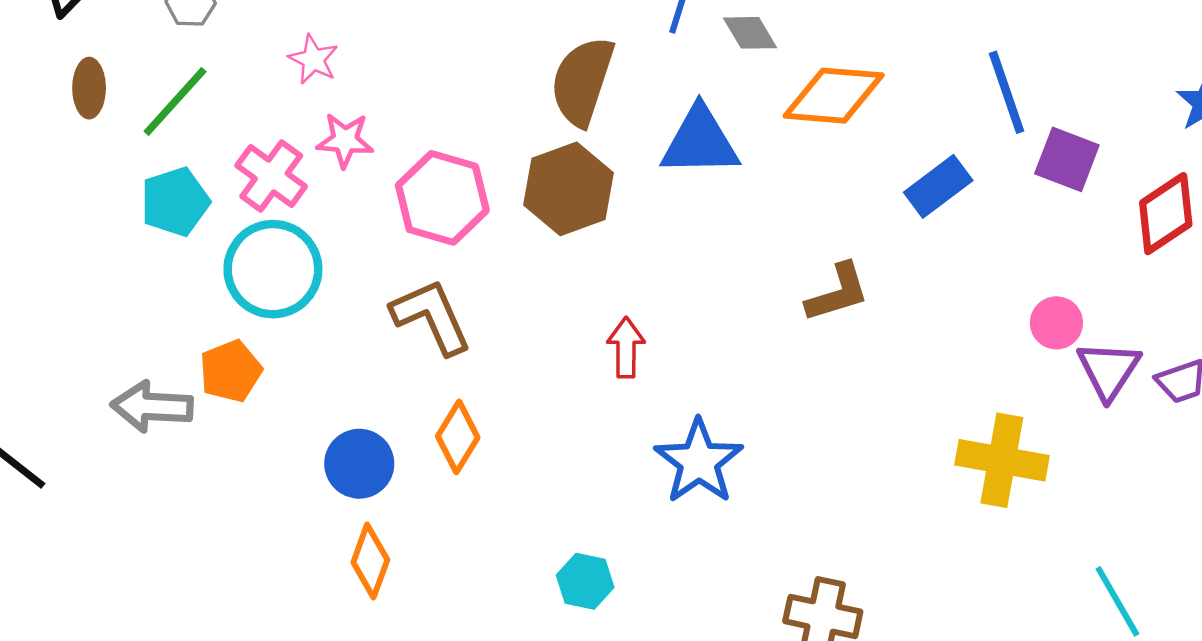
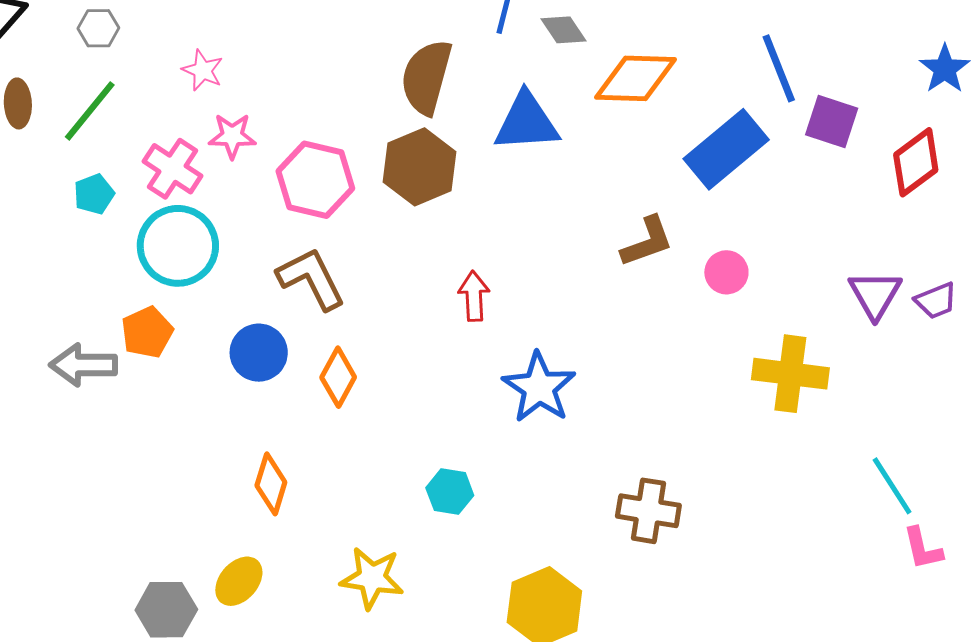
blue rectangle: (938, 186) -> (726, 149), size x1.5
cyan pentagon: (175, 202) -> (94, 194), size x0.7
pink circle: (1056, 323) -> (726, 272), moved
blue circle: (359, 464) -> (259, 353), moved

